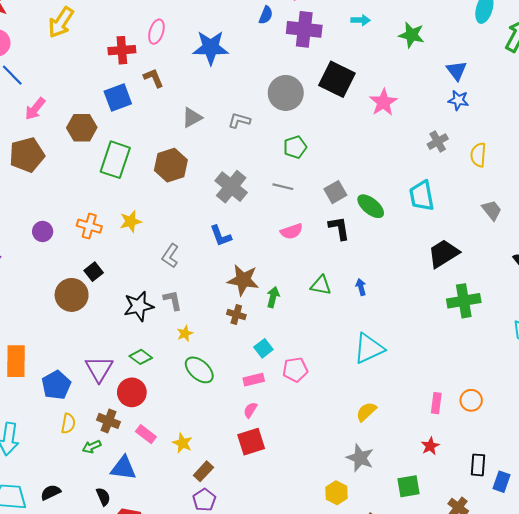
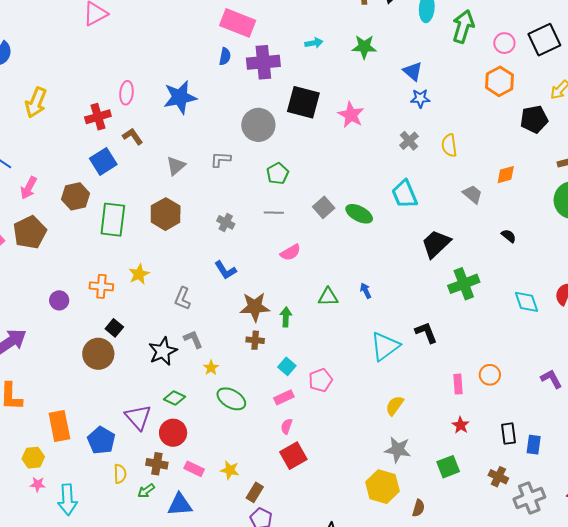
gray cross: (231, 187) -> (226, 222), size x0.6
black L-shape: (339, 228) -> (426, 333), moved
yellow hexagon: (336, 493) -> (382, 487), size x1.5

